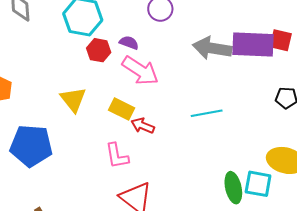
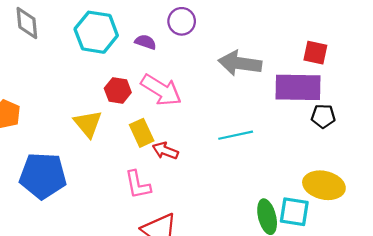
purple semicircle: (129, 43) -> (146, 42), moved
purple rectangle: (253, 44) -> (298, 87), moved
red hexagon: (99, 50) -> (118, 90), moved
yellow rectangle: (122, 109) -> (142, 133), turned 40

